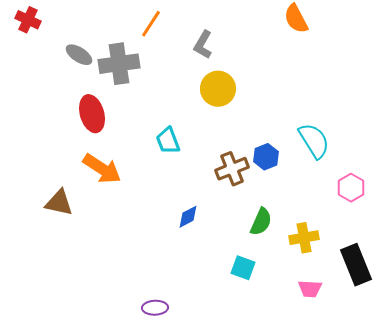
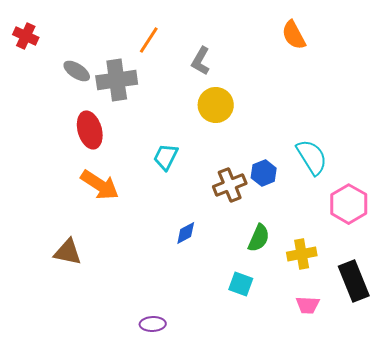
cyan trapezoid: (168, 141) -> (166, 157), turned 48
pink hexagon: (351, 188) -> (349, 204), size x1.4
brown triangle: (59, 203) -> (68, 252), moved

